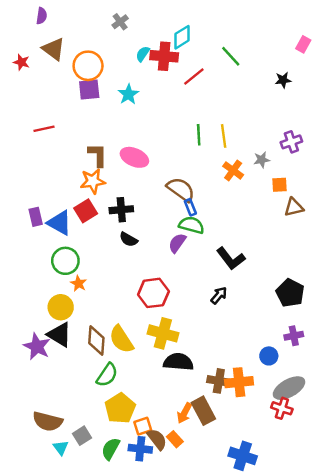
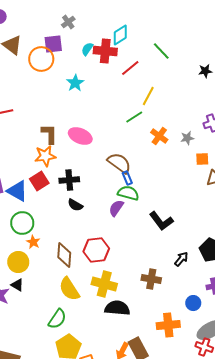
purple square: (89, 90) -> (53, 44), moved
green line: (199, 135) -> (134, 117), turned 60
yellow line: (224, 136) -> (148, 96), moved, turned 36
orange cross: (233, 170) -> (159, 136), moved
black arrow: (219, 295) -> (181, 259), moved
black triangle: (59, 335) -> (17, 285), size x0.6
brown diamond: (96, 341) -> (64, 255), moved
brown cross: (219, 381) -> (151, 279), moved

